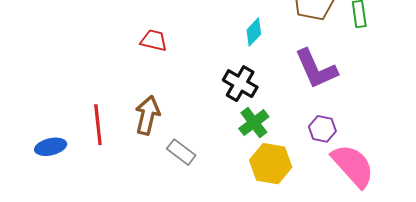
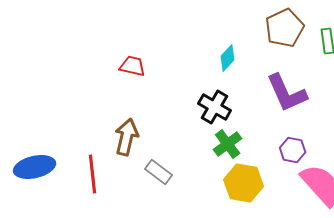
red line: (98, 125) -> (93, 174), moved
blue ellipse: (51, 147) -> (35, 167), size x1.4

